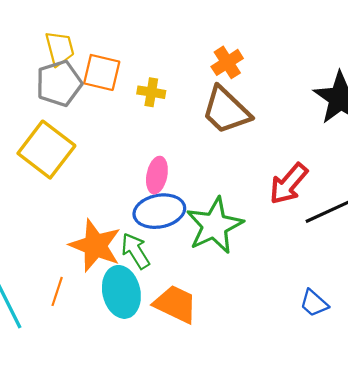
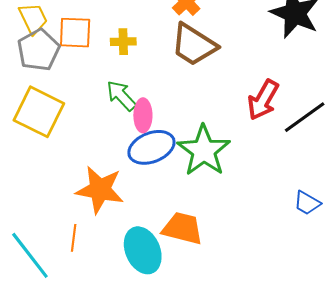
green arrow: (135, 251) -> (121, 96), moved
cyan ellipse: (121, 292) -> (143, 250), moved

